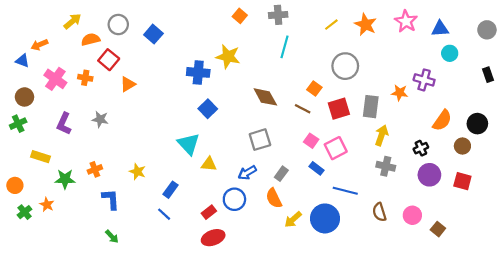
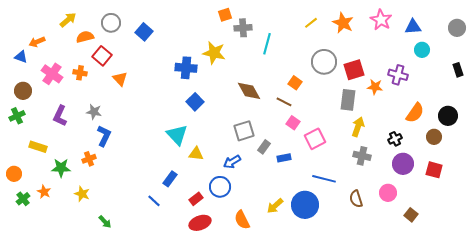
gray cross: (278, 15) -> (243, 28), moved
orange square: (240, 16) -> (225, 15), turned 32
orange triangle: (128, 84) -> (120, 79), turned -42
red square: (339, 109) -> (354, 70), moved
pink square: (311, 141) -> (293, 123), moved
blue rectangle: (316, 168) -> (284, 158), moved, turned -48
yellow star: (137, 172) -> (82, 194), moved
gray rectangle: (281, 174) -> (264, 147), moved
blue rectangle: (170, 190) -> (170, 179), moved
orange semicircle: (274, 198) -> (242, 220), moved
blue L-shape: (111, 199) -> (104, 136), moved, turned 30
pink circle: (412, 215) -> (388, 193), moved

